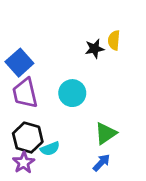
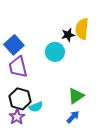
yellow semicircle: (114, 40) -> (82, 29), size x1.5
cyan circle: (72, 93) -> (55, 52), moved

